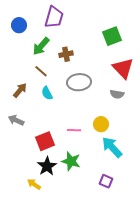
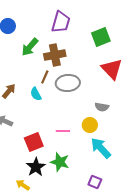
purple trapezoid: (54, 17) -> (61, 22), moved
brown cross: (66, 54) -> (55, 55), size x1.5
brown line: (41, 71) -> (45, 77), moved, turned 72
gray semicircle: (117, 94) -> (102, 107), moved

